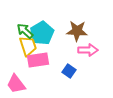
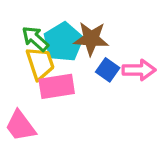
brown star: (77, 31) -> (91, 39), moved
blue square: (69, 71) -> (108, 70), moved

